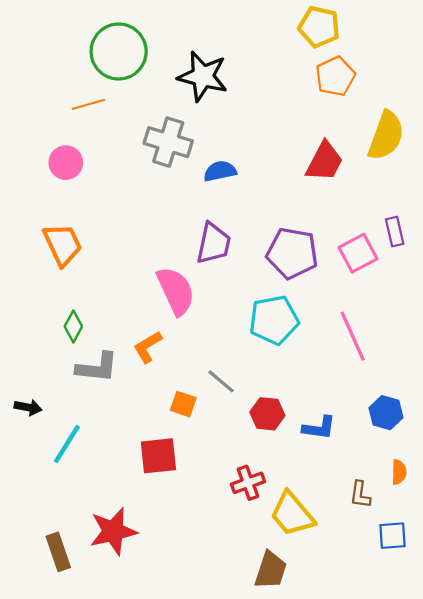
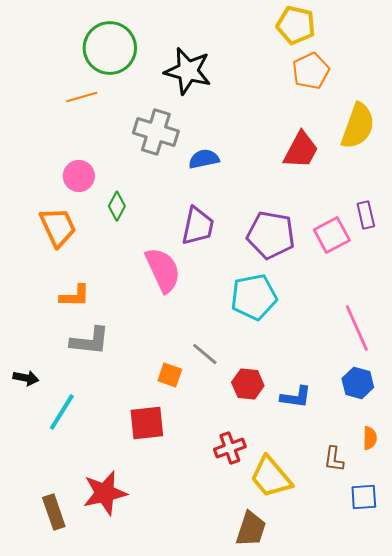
pink circle: (66, 163) -> (79, 176), moved
green diamond: (73, 326) -> (117, 206), moved
pink line: (353, 336) -> (357, 328), moved
orange L-shape: (148, 347) -> (75, 296), moved, turned -148

